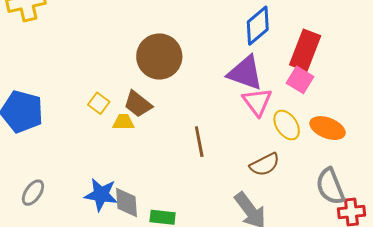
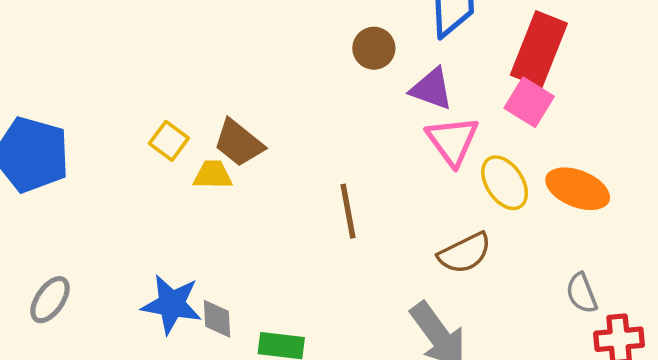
brown circle: (159, 57) -> (374, 48), moved, size x0.5
purple triangle: (245, 73) -> (432, 89), size x0.7
gray semicircle: (330, 186) -> (582, 293), size x0.6
gray diamond: (127, 202) -> (217, 319), size x0.7

